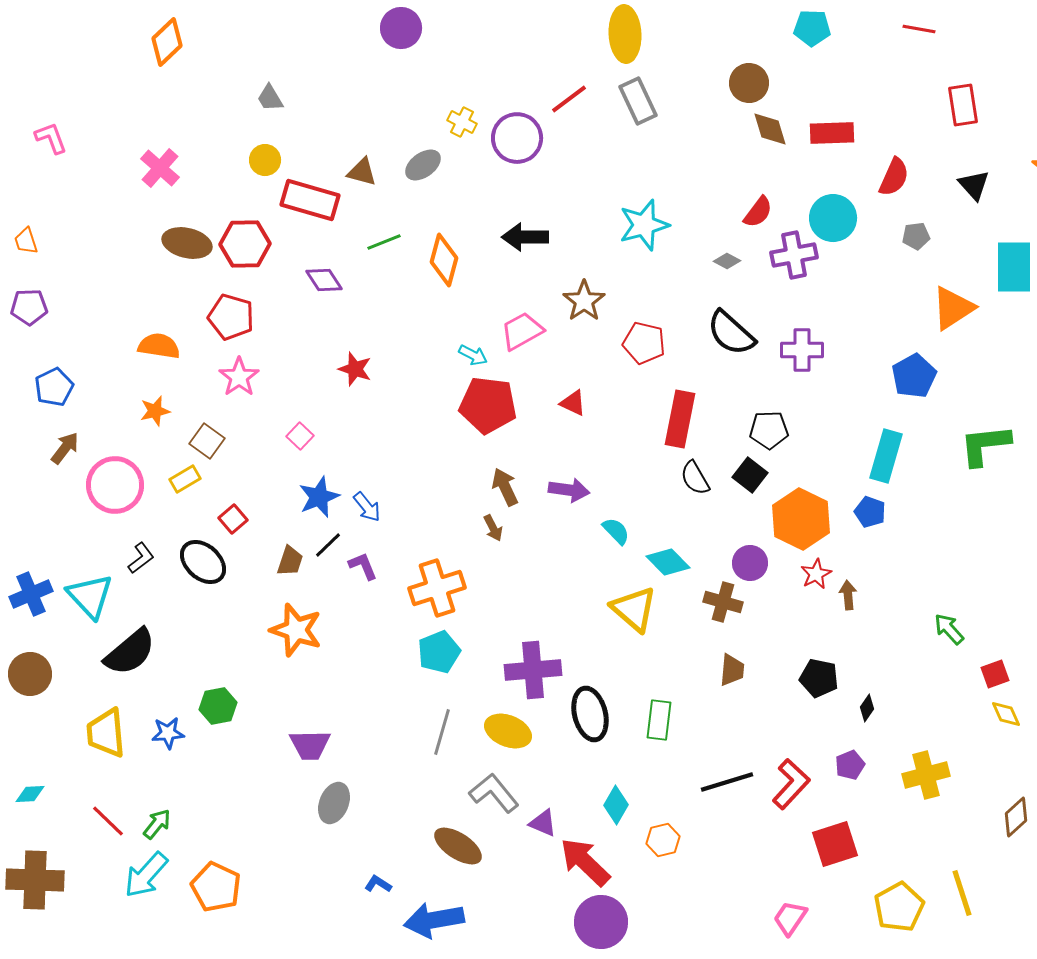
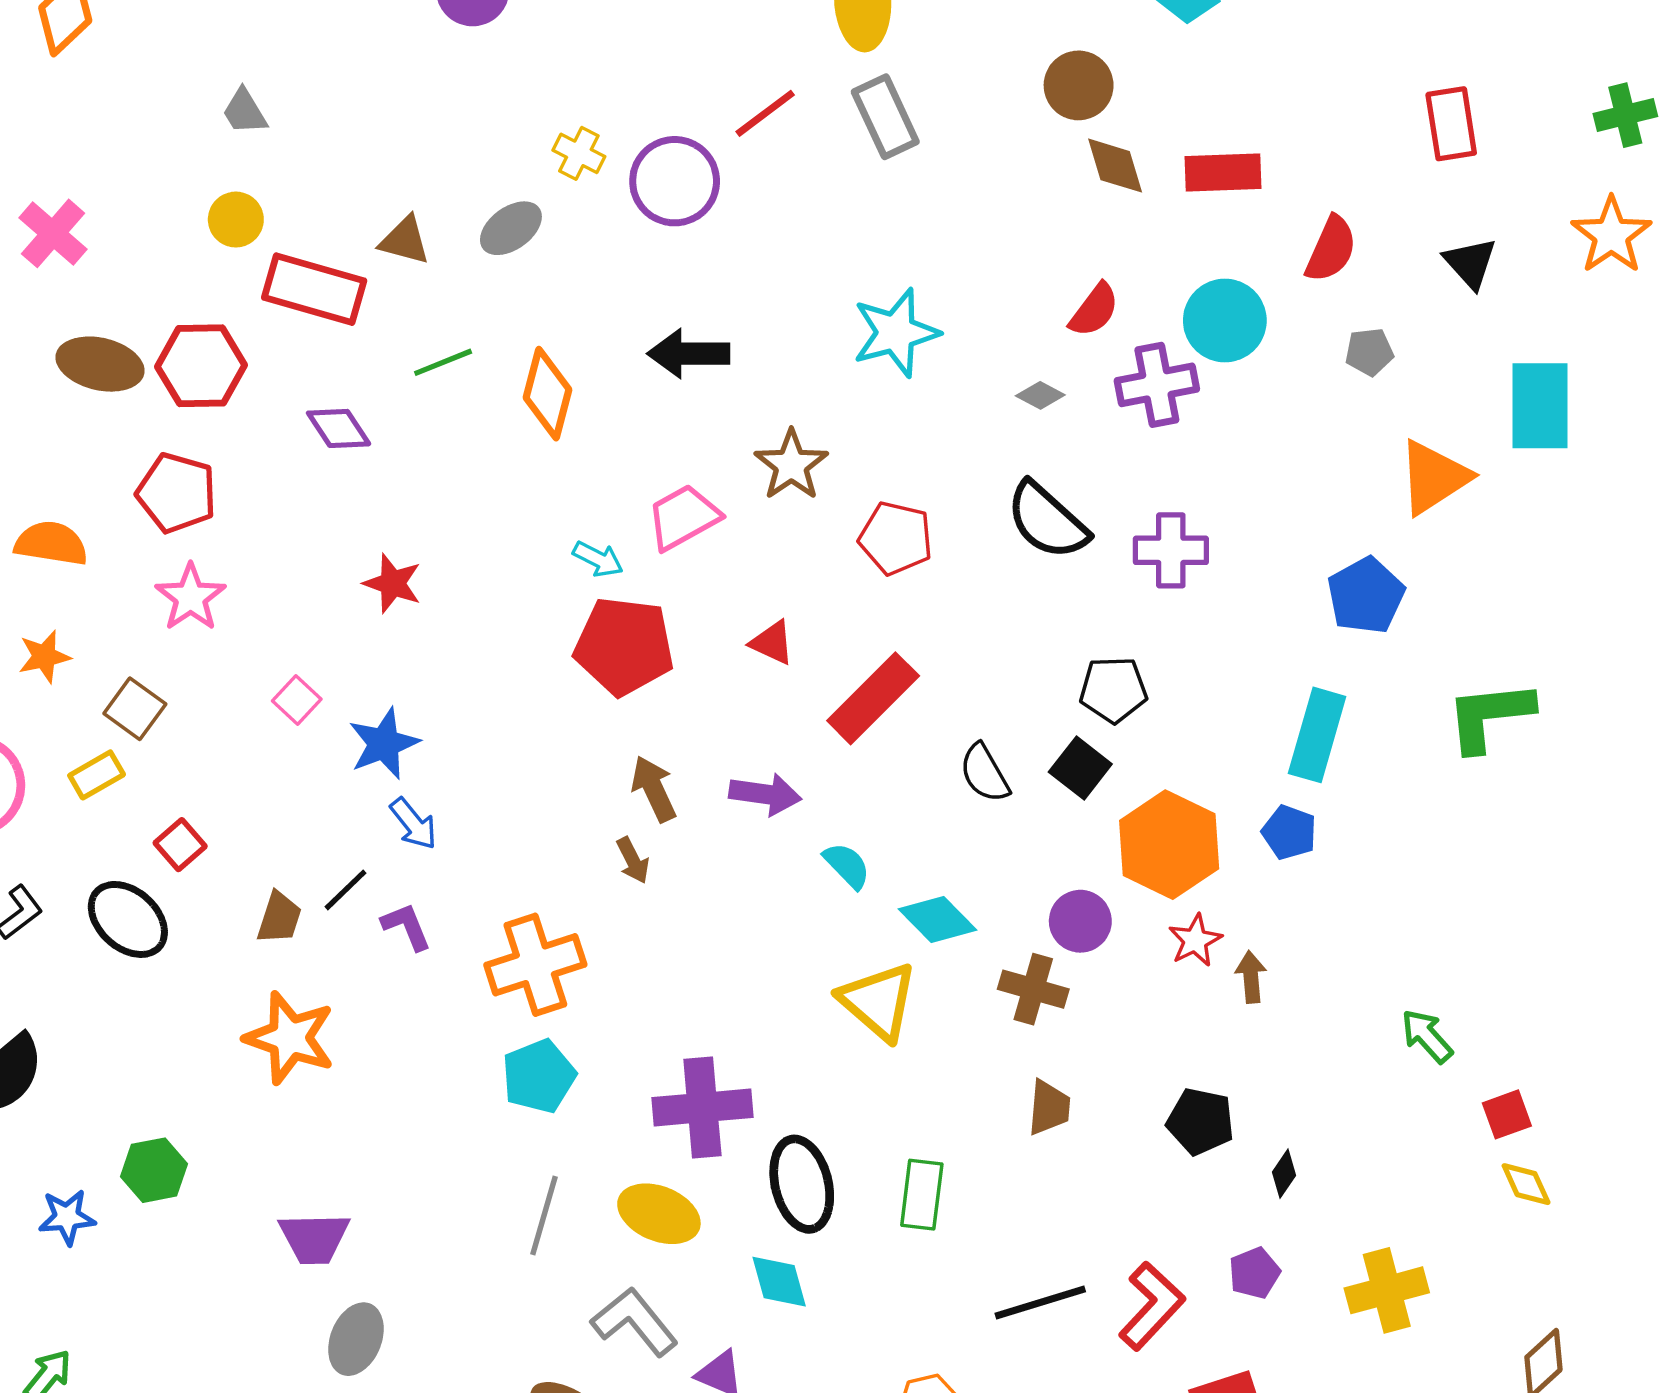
red rectangle: (680, 419) -> (873, 698), moved, turned 34
blue star: (319, 497) -> (384, 744), moved
cyan diamond: (616, 805) -> (779, 1282), moved, turned -45

